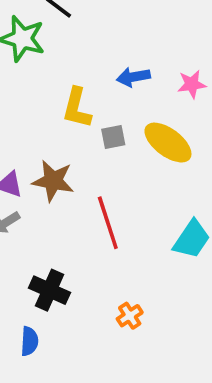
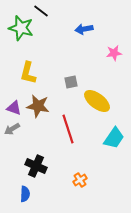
blue arrow: (133, 77) -> (84, 29), moved
yellow L-shape: (77, 108) -> (28, 73), moved
yellow ellipse: (168, 143) -> (97, 101), moved

